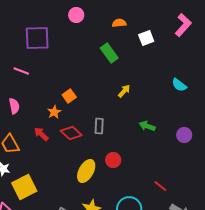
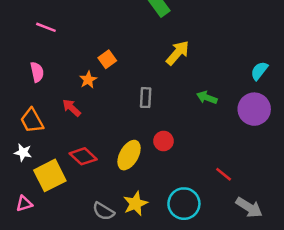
cyan semicircle: (179, 85) -> (259, 71), moved, turned 91
yellow arrow: (124, 91) -> (178, 53), size x1.5
red diamond: (71, 133) -> (83, 156), moved
purple circle: (184, 135) -> (254, 109), size x1.6

